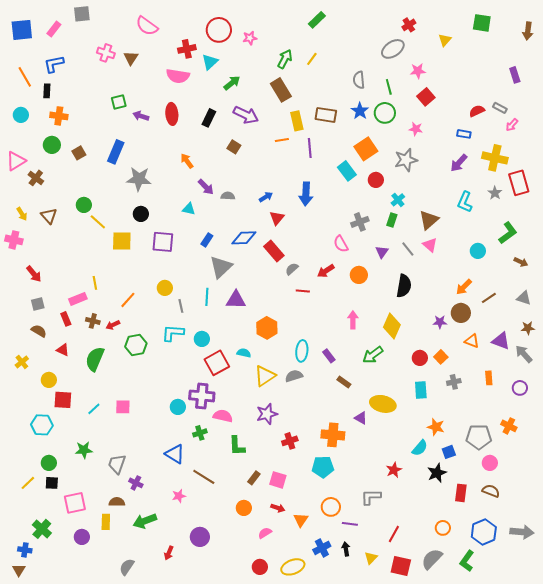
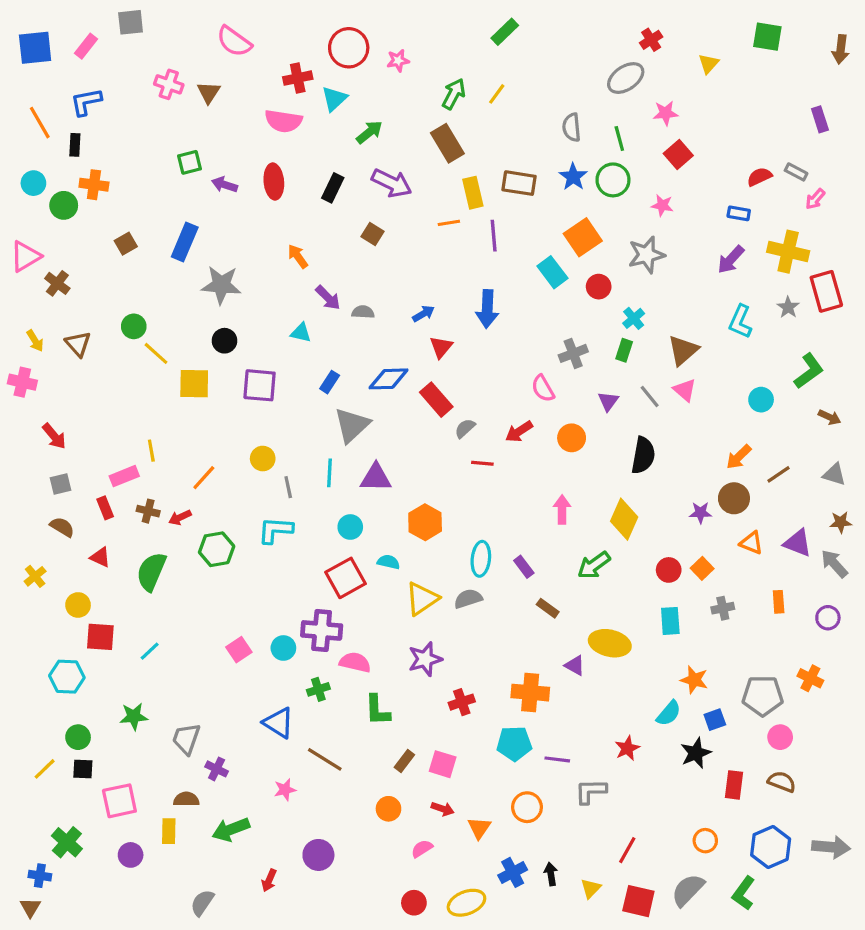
green circle: (52, 145) -> (64, 205), moved
cyan circle: (202, 339) -> (350, 527), moved
pink square: (123, 407) -> (239, 650), moved, turned -35
purple line: (350, 524) -> (557, 759), moved

